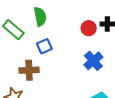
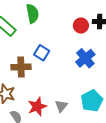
blue square: (44, 46) -> (42, 53), moved, turned -35

